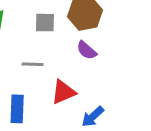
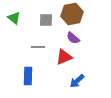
red triangle: (63, 92) -> (64, 57), moved

